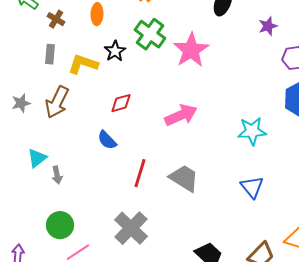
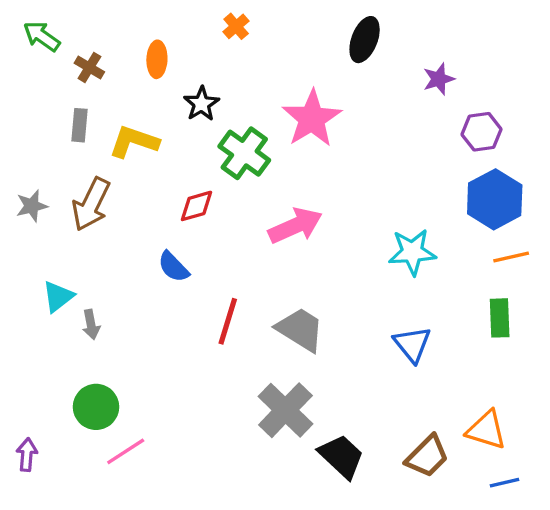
green cross: (150, 34) -> (244, 153), moved
black star: (115, 51) -> (201, 104), moved
gray cross: (131, 228) -> (285, 410), moved

